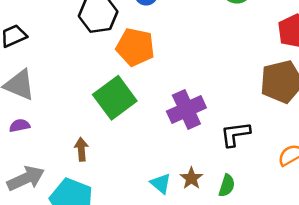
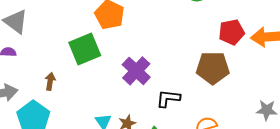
purple cross: (186, 109) -> (136, 71), turned -36

